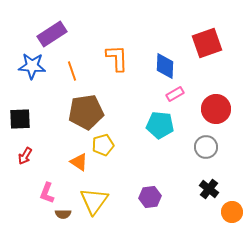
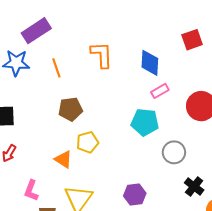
red square: (207, 43) -> (192, 40), size x0.7
brown pentagon: (86, 112) -> (70, 109), size x0.7
gray circle: (206, 147) -> (174, 152), moved

